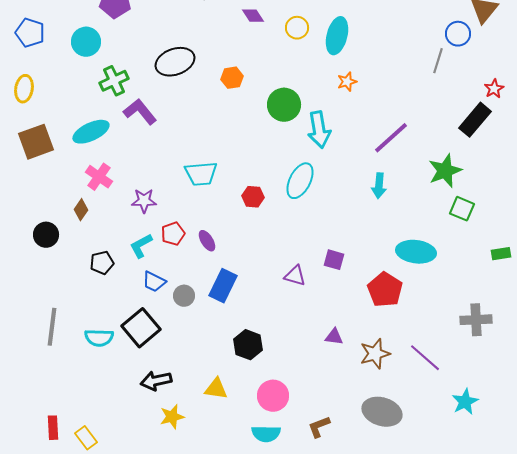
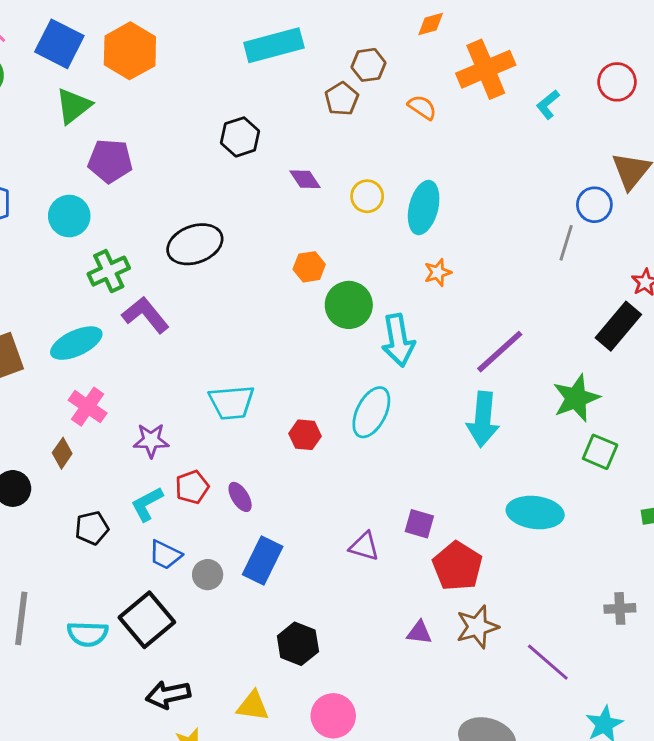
orange hexagon: (232, 78) -> (309, 267), moved
cyan arrow: (379, 186) -> (483, 419), size x1.5
red pentagon: (385, 290) -> (457, 566), moved
gray cross: (476, 320) -> (620, 608), size x0.7
brown star: (375, 354) -> (477, 627), moved

